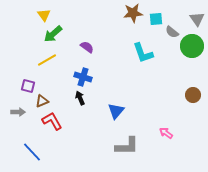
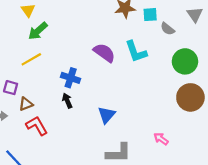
green circle: (192, 46) -> (185, 61), moved
purple semicircle: (87, 47) -> (104, 53), moved, size x1.5
brown circle: (193, 95) -> (190, 97), size x1.6

